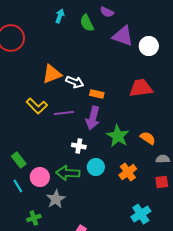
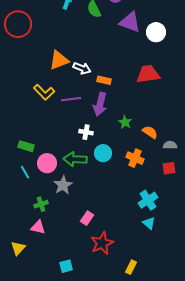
green star: (118, 136) -> (125, 122), size x0.6
orange semicircle: (148, 138) -> (150, 132), moved
green rectangle: (19, 160) -> (26, 146), turned -35
orange cross: (128, 172) -> (135, 158), turned -30

